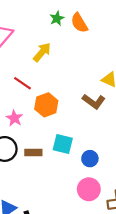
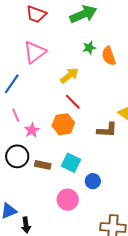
red line: (23, 83) -> (73, 102), moved
brown L-shape: (94, 101) -> (107, 130), turned -45
pink circle: (89, 189) -> (68, 200), moved

